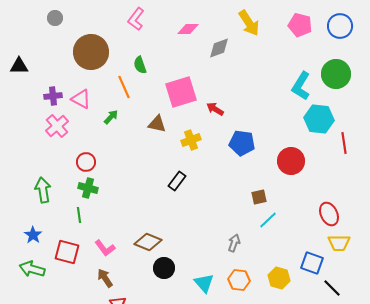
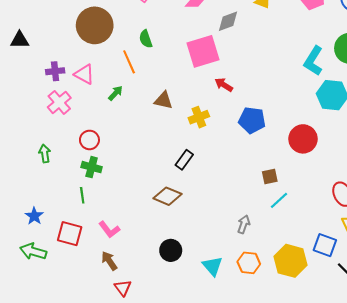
pink square: (181, 92) -> (203, 51), moved
green arrow: (43, 190) -> (45, 154), moved, size x0.7
brown diamond: (148, 242) -> (168, 196), moved
yellow hexagon: (279, 278) -> (290, 261), size x1.4

